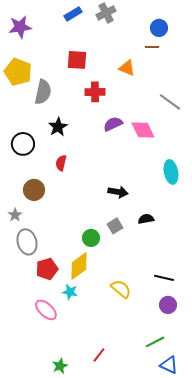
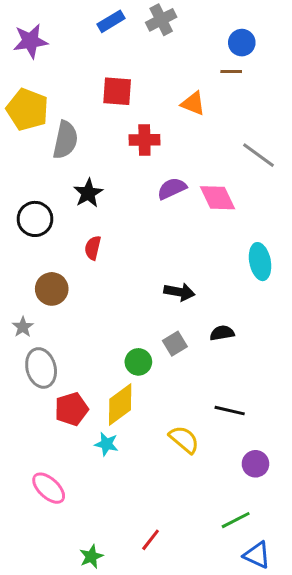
black line: (164, 278) -> (230, 411), moved
pink ellipse: (46, 310) -> (49, 488), moved

